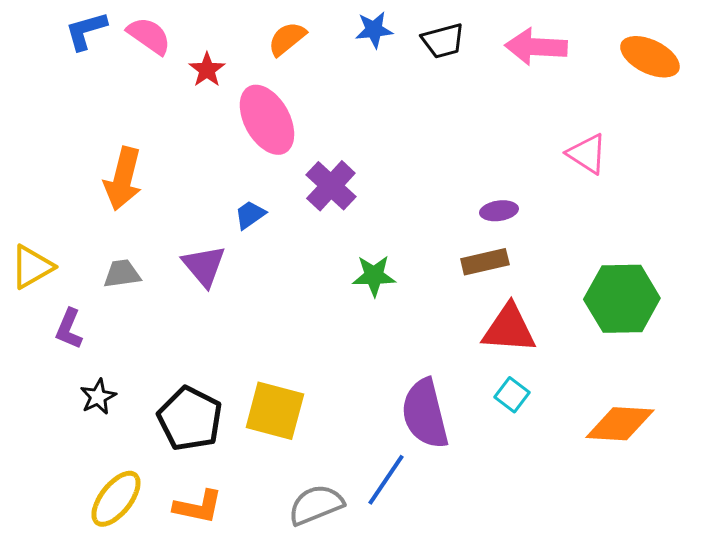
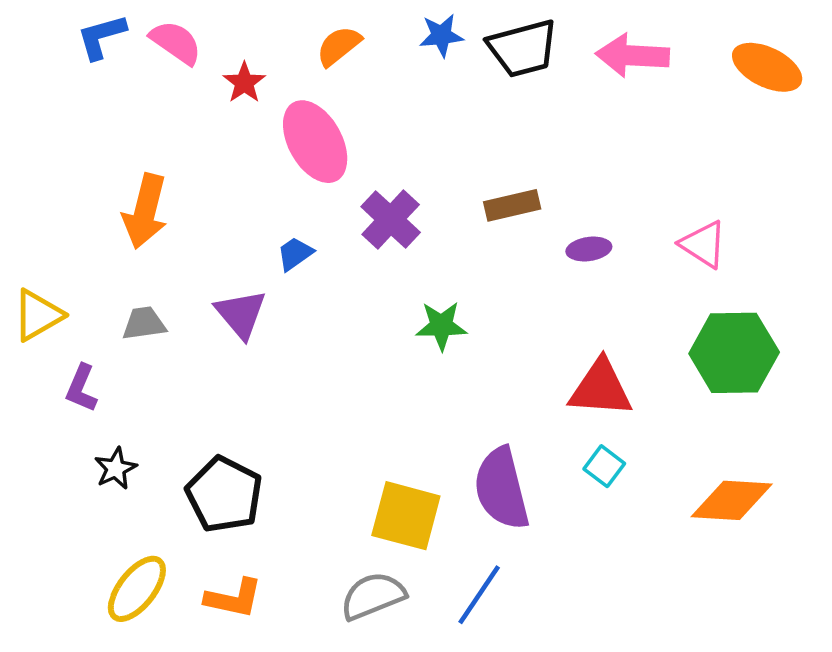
black trapezoid: (443, 41) -> (523, 48), size x1.4
pink triangle: (587, 154) -> (703, 244), moved
brown rectangle: (485, 262) -> (512, 205), moved
yellow square: (275, 411) -> (406, 516), moved
blue line: (386, 480) -> (479, 595), moved

